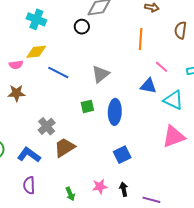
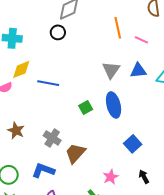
pink line: (162, 67) -> (141, 40), moved
gray triangle: (101, 74) -> (111, 70), moved
brown star: (16, 93) -> (16, 131), moved, turned -30
pink star: (100, 187) -> (111, 177), moved

